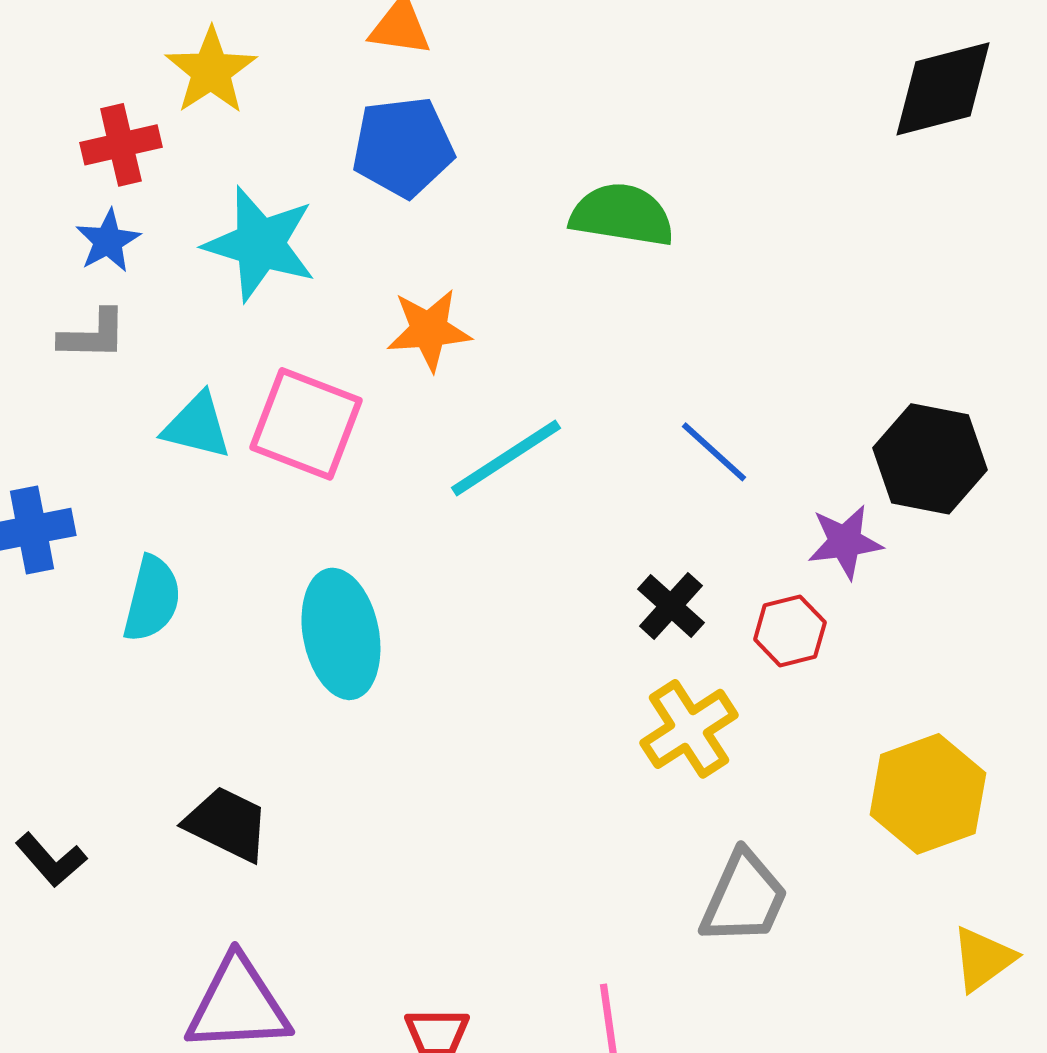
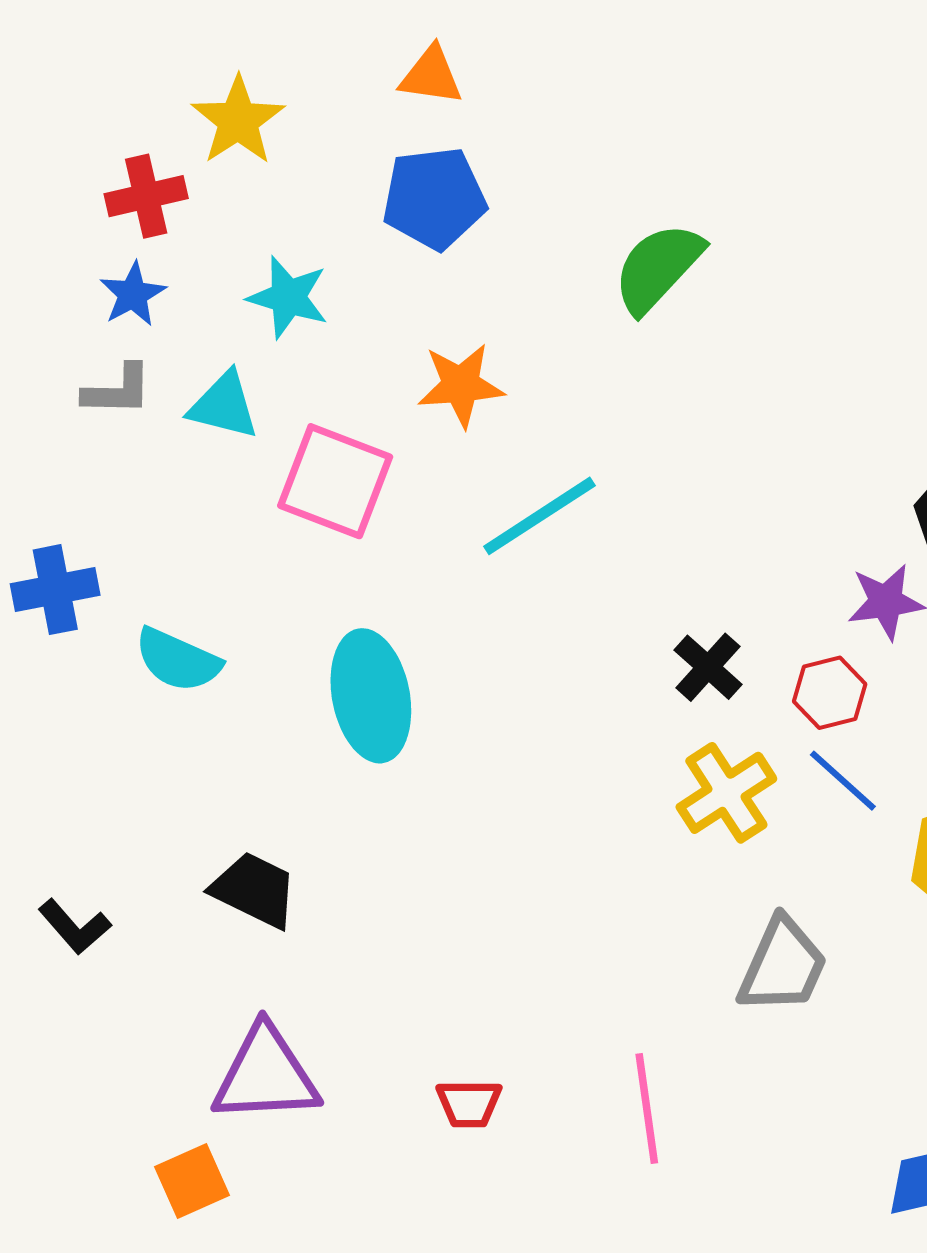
green semicircle: (622, 215) -> (658, 268), turned -56
cyan star: (260, 244) -> (288, 297), size x0.7
cyan triangle: (197, 426) -> (224, 406), moved
blue line: (714, 452) -> (843, 781), moved
cyan semicircle: (152, 599) -> (178, 660), turned 100

